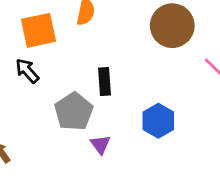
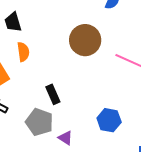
blue hexagon: (158, 121) -> (109, 120), moved

